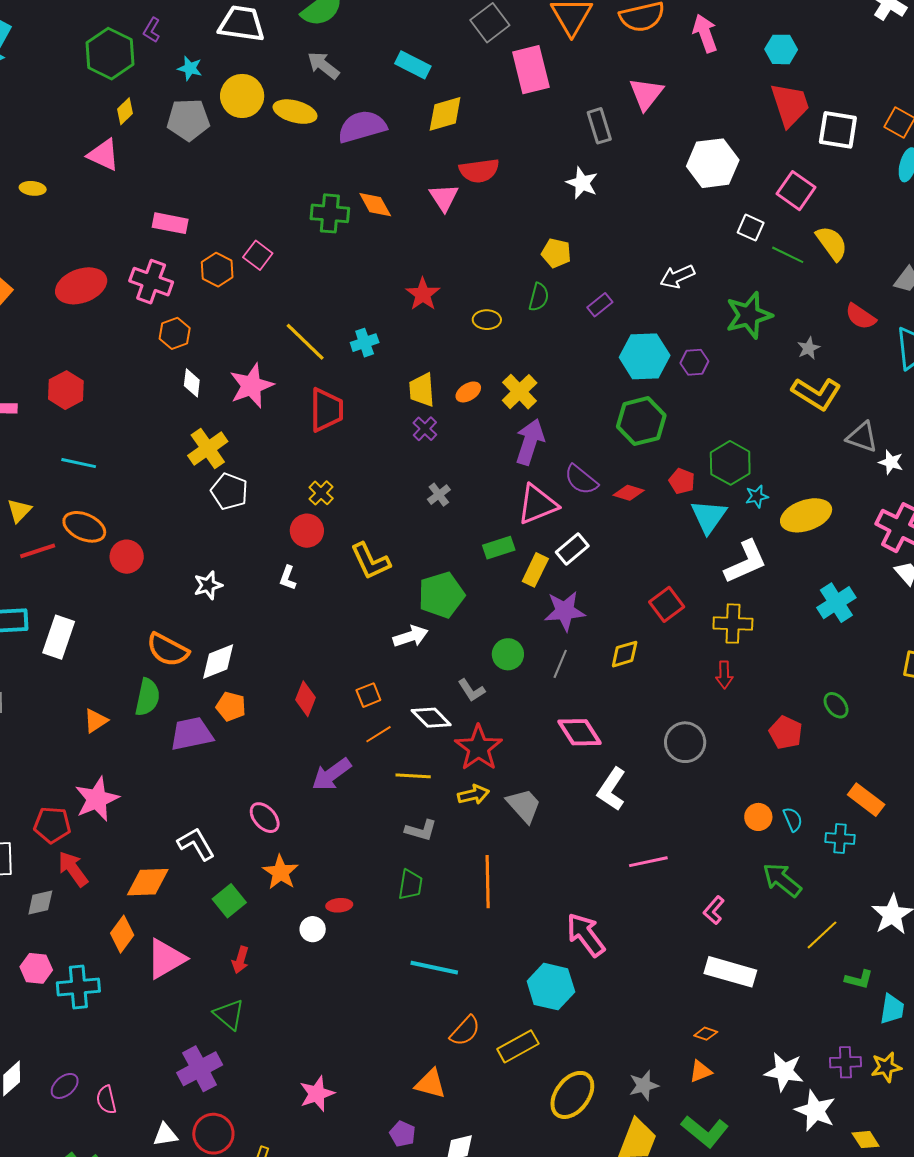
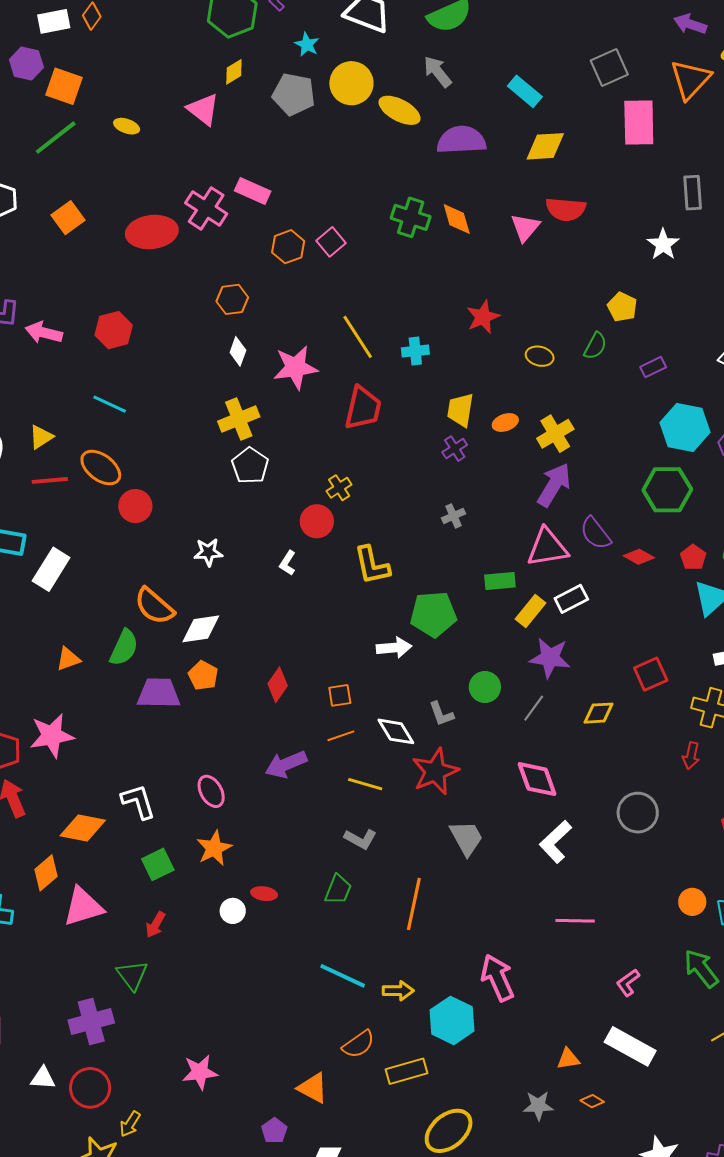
pink cross: (151, 282) -> (206, 208), moved
yellow arrow: (473, 795) -> (398, 991), moved
orange triangle: (701, 1071) -> (568, 1059), moved
gray star: (644, 1085) -> (538, 1106), moved

